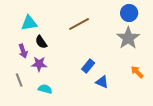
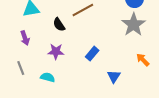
black semicircle: (41, 42) -> (59, 25), moved
purple star: (39, 64) -> (56, 51), moved
blue triangle: (102, 82) -> (114, 76), moved, turned 40

